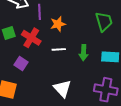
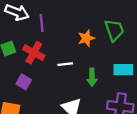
orange star: (58, 24) -> (86, 38), moved
green arrow: (84, 53) -> (92, 77), moved

